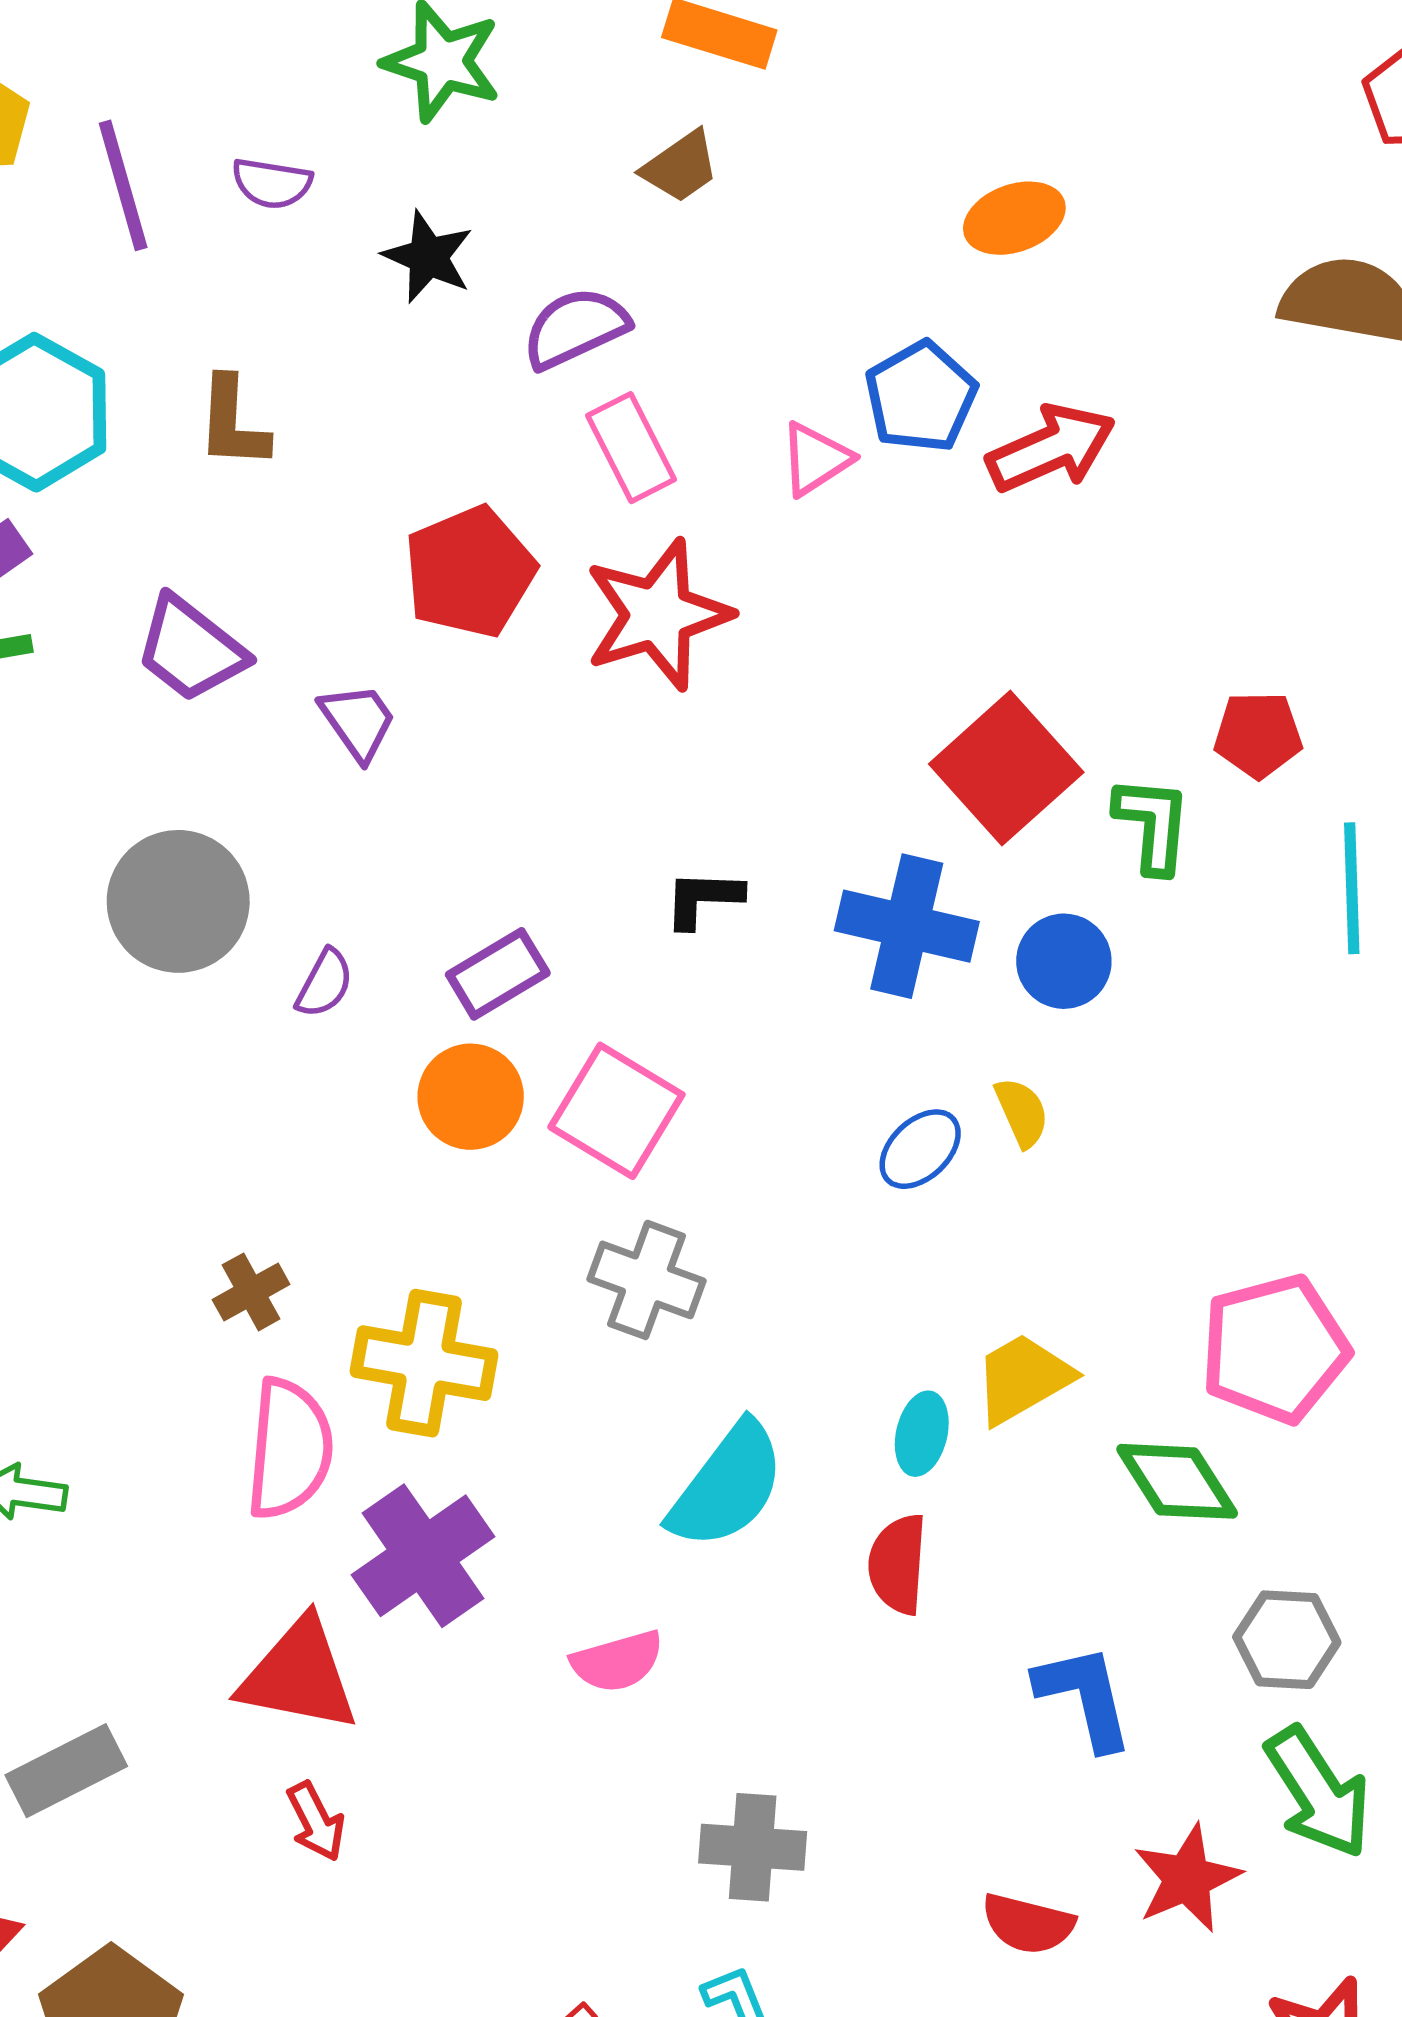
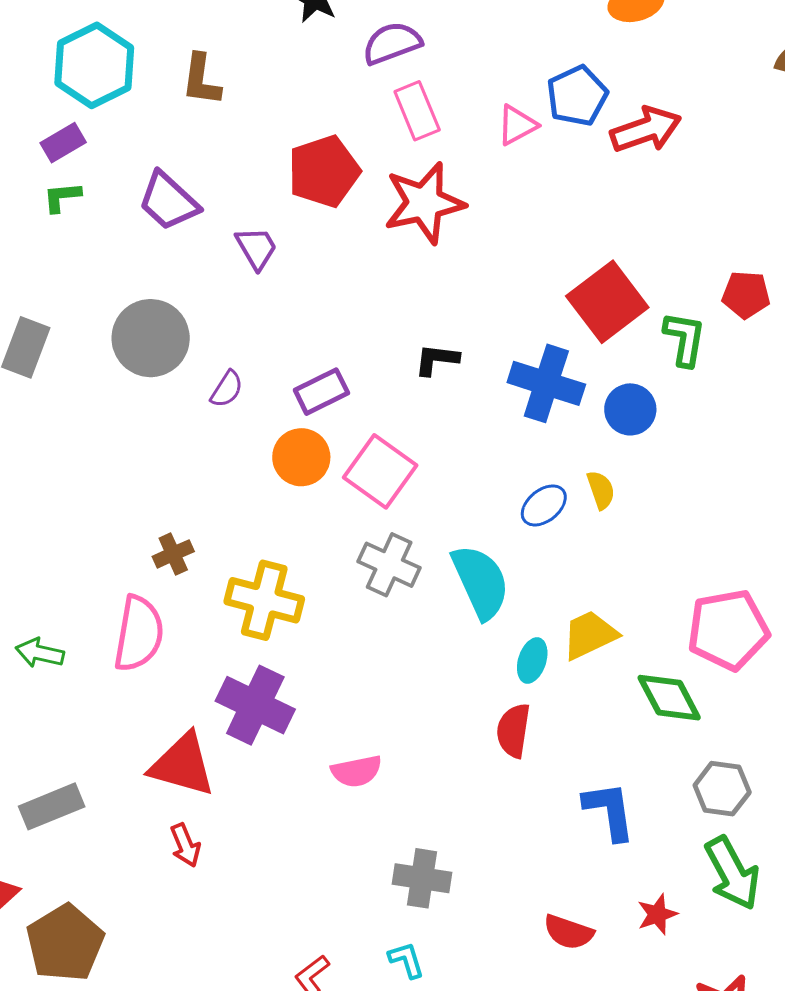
pink semicircle: (289, 1449) -> (139, 634), moved
cyan semicircle: (727, 1486) -> (481, 582), moved, turned -66
purple cross: (423, 1556) -> (255, 705), turned -34
red star: (1187, 1878) -> (657, 914), size x0.7

